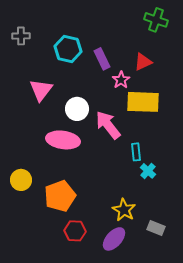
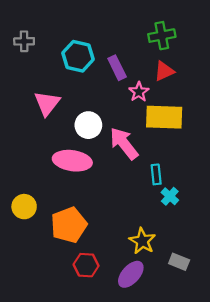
green cross: (156, 20) -> (162, 36), moved, turned -30

